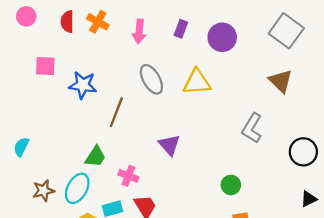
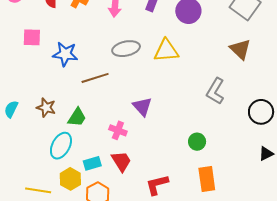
gray ellipse: (151, 79) -> (126, 49), turned -72
brown line: (116, 112) -> (95, 78), turned 52
pink cross: (128, 176) -> (118, 130), moved
brown star: (43, 191) -> (46, 108), moved, turned 30

